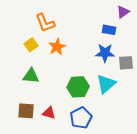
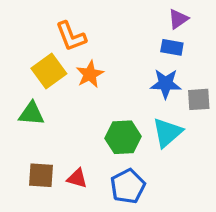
purple triangle: (123, 12) -> (178, 19), moved
yellow square: (31, 45) -> (49, 71), size x1.5
green triangle: (31, 76) -> (31, 114), moved

